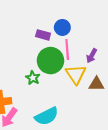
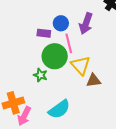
purple arrow: (92, 56) -> (86, 23), moved, size x1.5
brown triangle: (96, 84) -> (93, 81), moved

